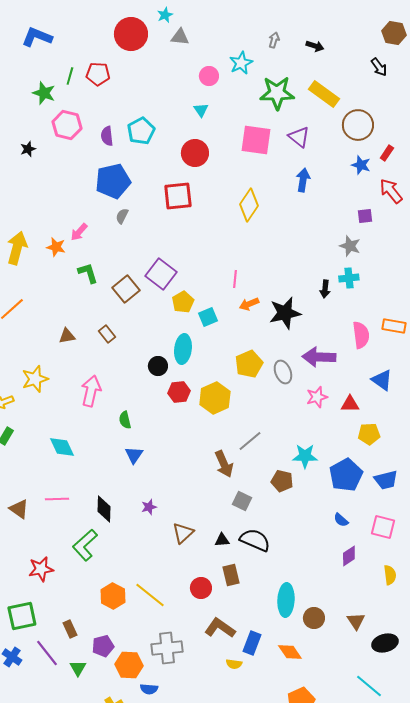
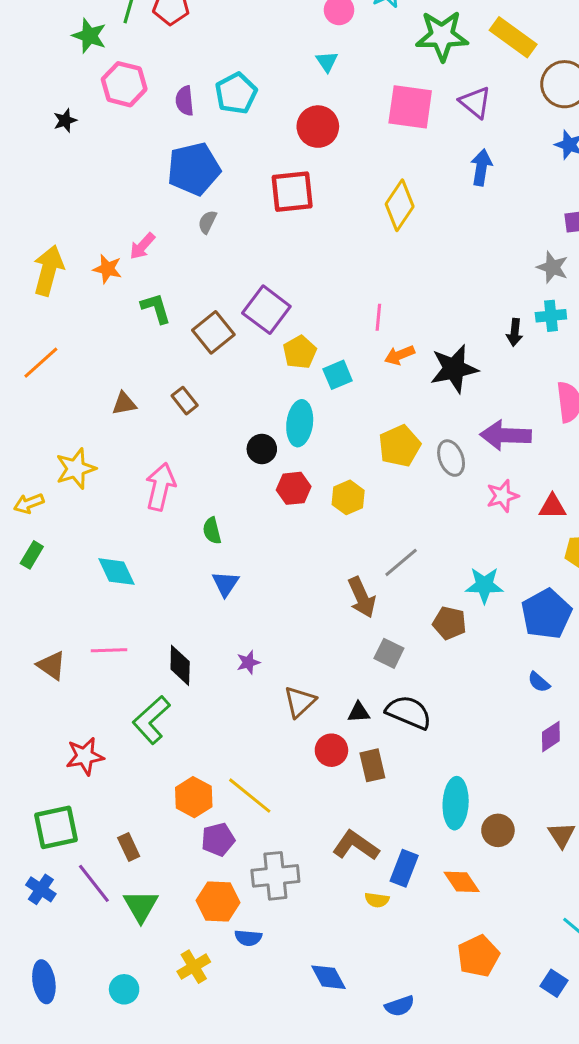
yellow hexagon: (215, 398) -> (348, 497), size x0.7
red circle: (201, 588) -> (331, 750), moved
purple pentagon: (103, 646) -> (218, 839), moved
green triangle: (78, 668) -> (141, 906), size x1.4

